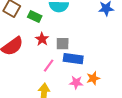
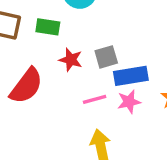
pink line: (49, 66) -> (95, 99), turned 56
pink star: (76, 82) -> (129, 102), moved

